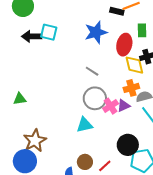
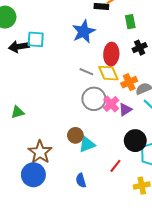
red ellipse: (124, 45) -> (111, 54), moved
yellow diamond: (134, 65) -> (108, 73), moved
purple triangle: (124, 106) -> (125, 110), moved
cyan triangle: (85, 125) -> (87, 144), moved
brown circle: (85, 162) -> (75, 135), moved

